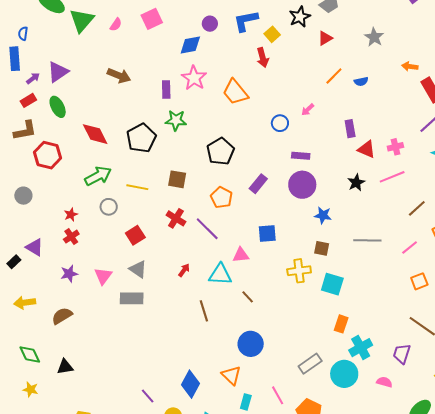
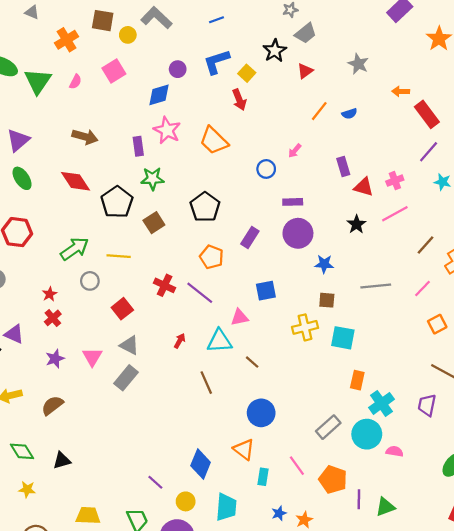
red diamond: (95, 134) -> (75, 181), moved
brown square: (177, 179) -> (154, 223), moved, turned -36
gray rectangle: (132, 298) -> (126, 378), turned -45
pink semicircle: (384, 382) -> (395, 451), moved

